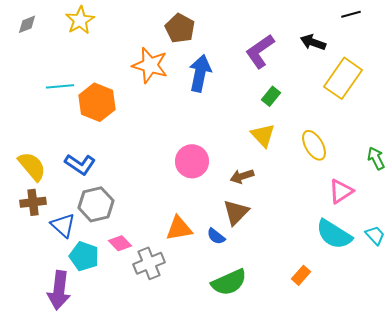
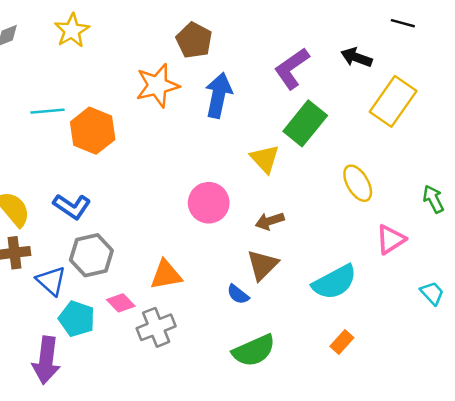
black line: (351, 14) -> (403, 23), turned 30
orange star: (150, 65) -> (157, 85), turned -30
green rectangle: (271, 96) -> (305, 123), size x1.8
yellow triangle: (263, 135) -> (265, 159), moved
orange triangle: (179, 228) -> (166, 275), moved
cyan semicircle: (334, 234) -> (334, 282), moved, turned -60

